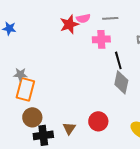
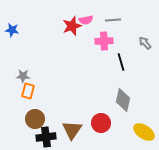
gray diamond: (121, 82) -> (123, 100), moved
orange rectangle: (25, 89) -> (28, 91), size x0.7
brown triangle: (69, 128) -> (72, 130), size x1.5

